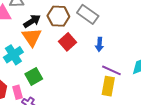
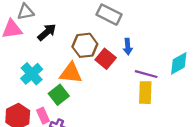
brown hexagon: (58, 16) -> (85, 45), moved
orange triangle: (32, 37) -> (71, 73), moved, turned -40
red square: (68, 42) -> (106, 59), moved

